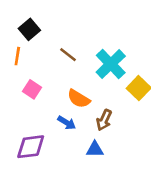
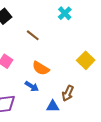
cyan cross: (111, 64) -> (65, 13), moved, size x0.6
brown arrow: (104, 120) -> (68, 93), moved

